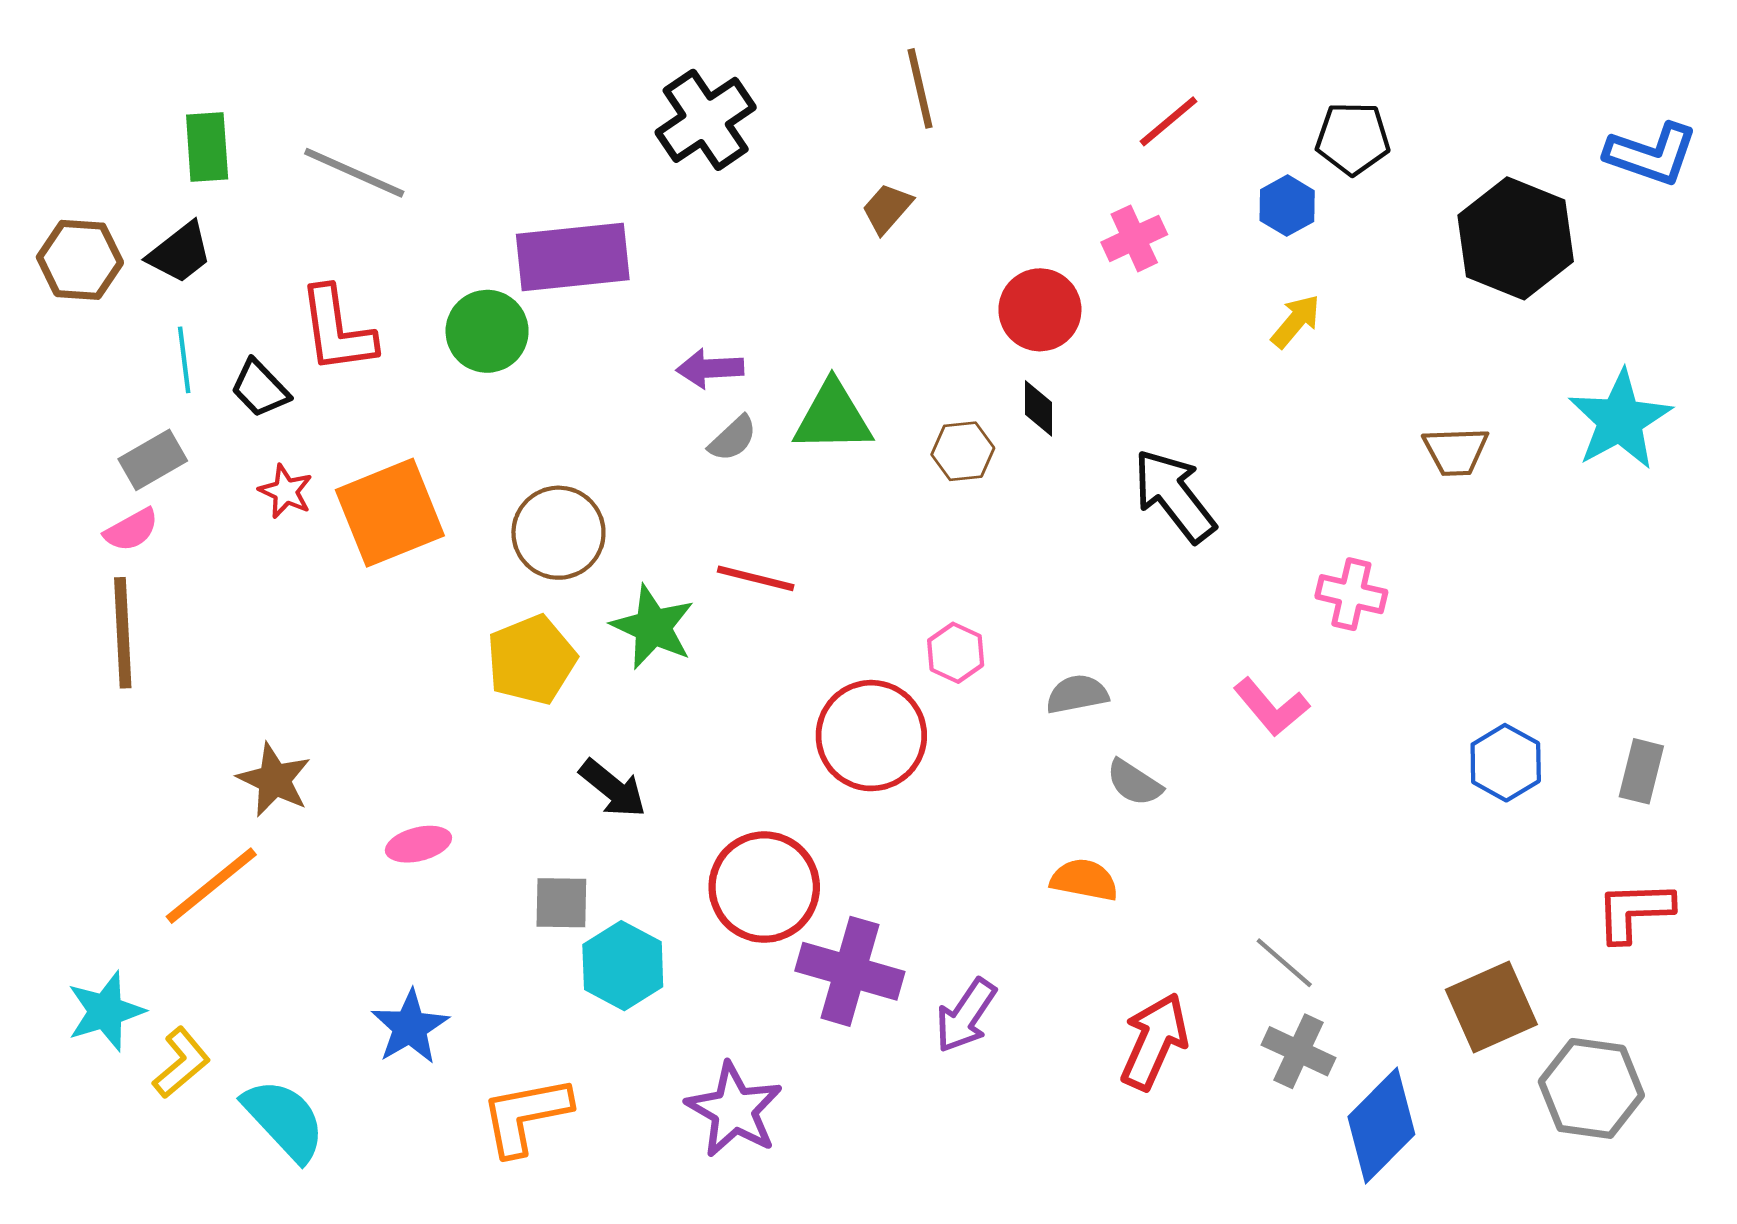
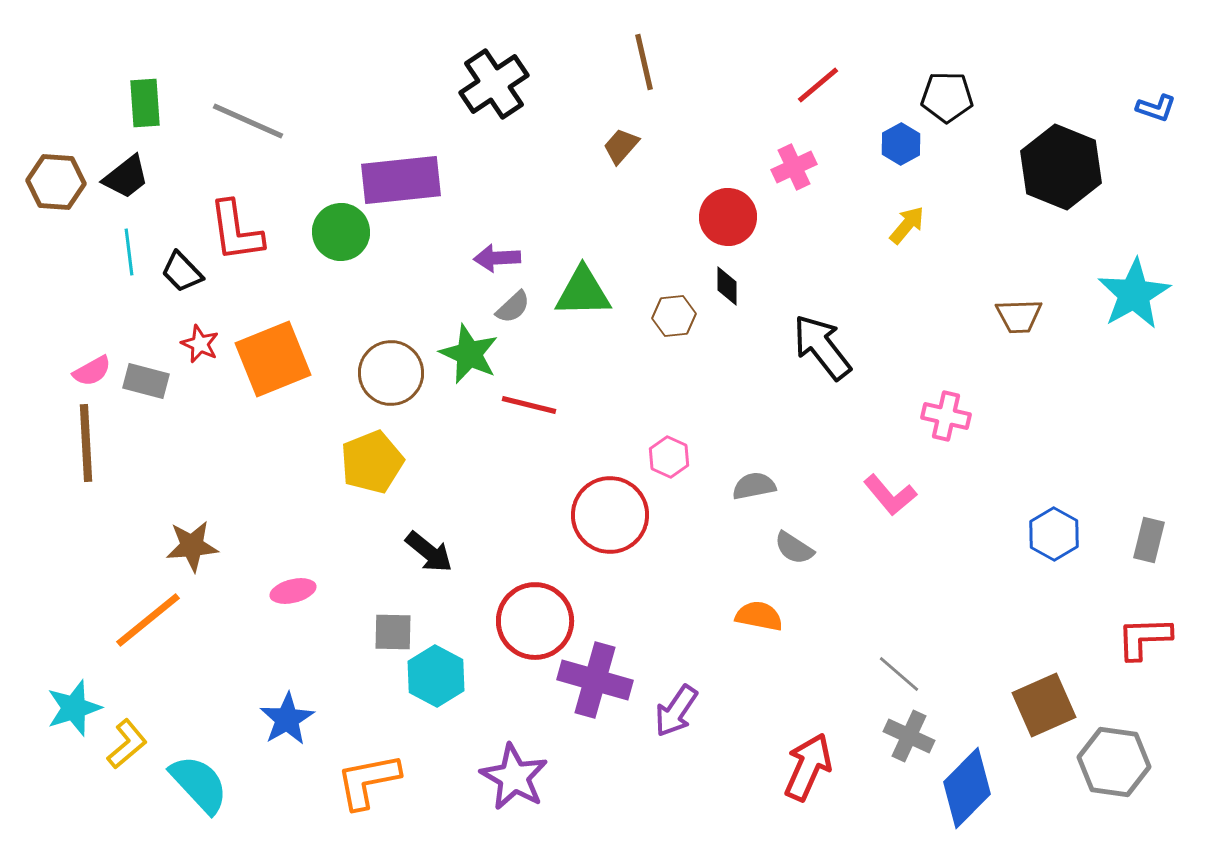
blue L-shape: (1651, 154) -> (1156, 108), size x0.6
gray rectangle: (153, 460) -> (146, 381), moved, turned 45
green star: (653, 627) -> (469, 354), moved
brown star: (274, 780) -> (192, 546), turned -30
red arrow: (1154, 1041) -> (808, 767), moved

